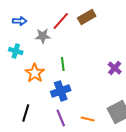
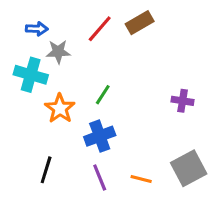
gray star: (43, 36) -> (58, 52), moved
cyan cross: (16, 51) -> (31, 75), size x1.5
green line: (63, 64) -> (103, 95), turned 40
purple cross: (115, 68) -> (183, 101), turned -32

